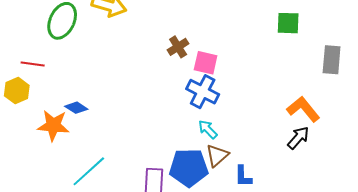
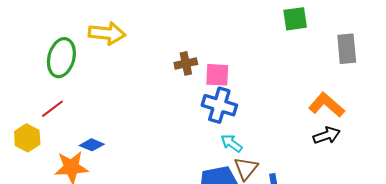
brown cross: (178, 47) -> (186, 63), turned 30
red line: (33, 64) -> (52, 109), moved, turned -35
black arrow: (298, 138) -> (327, 135), turned 40

